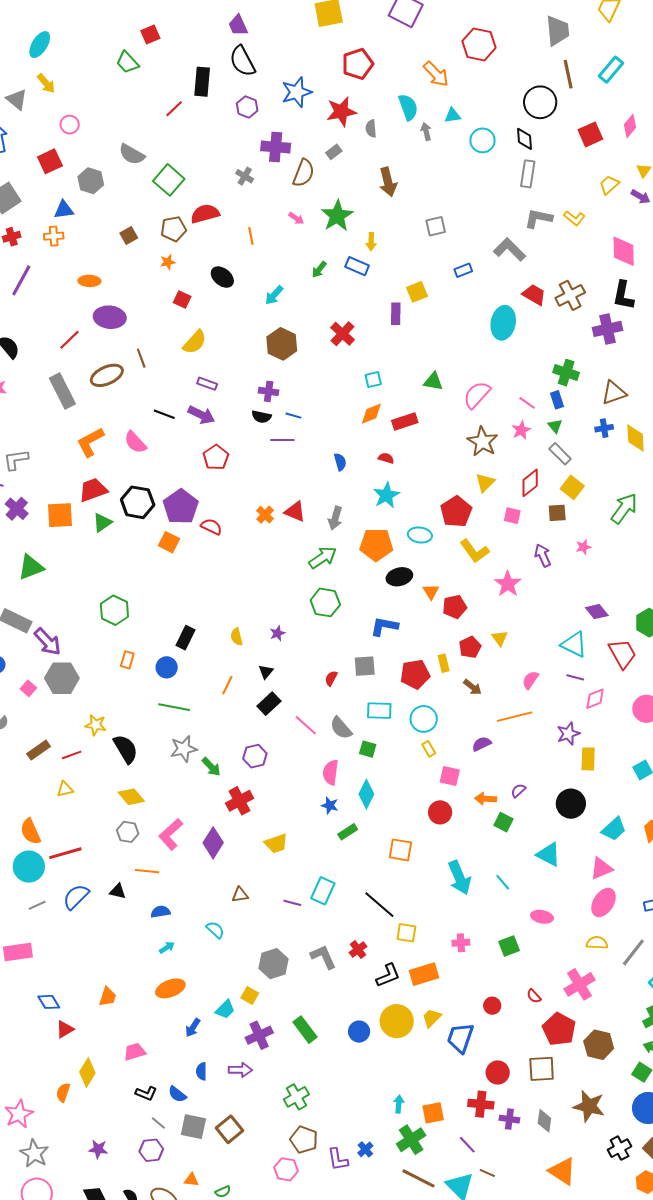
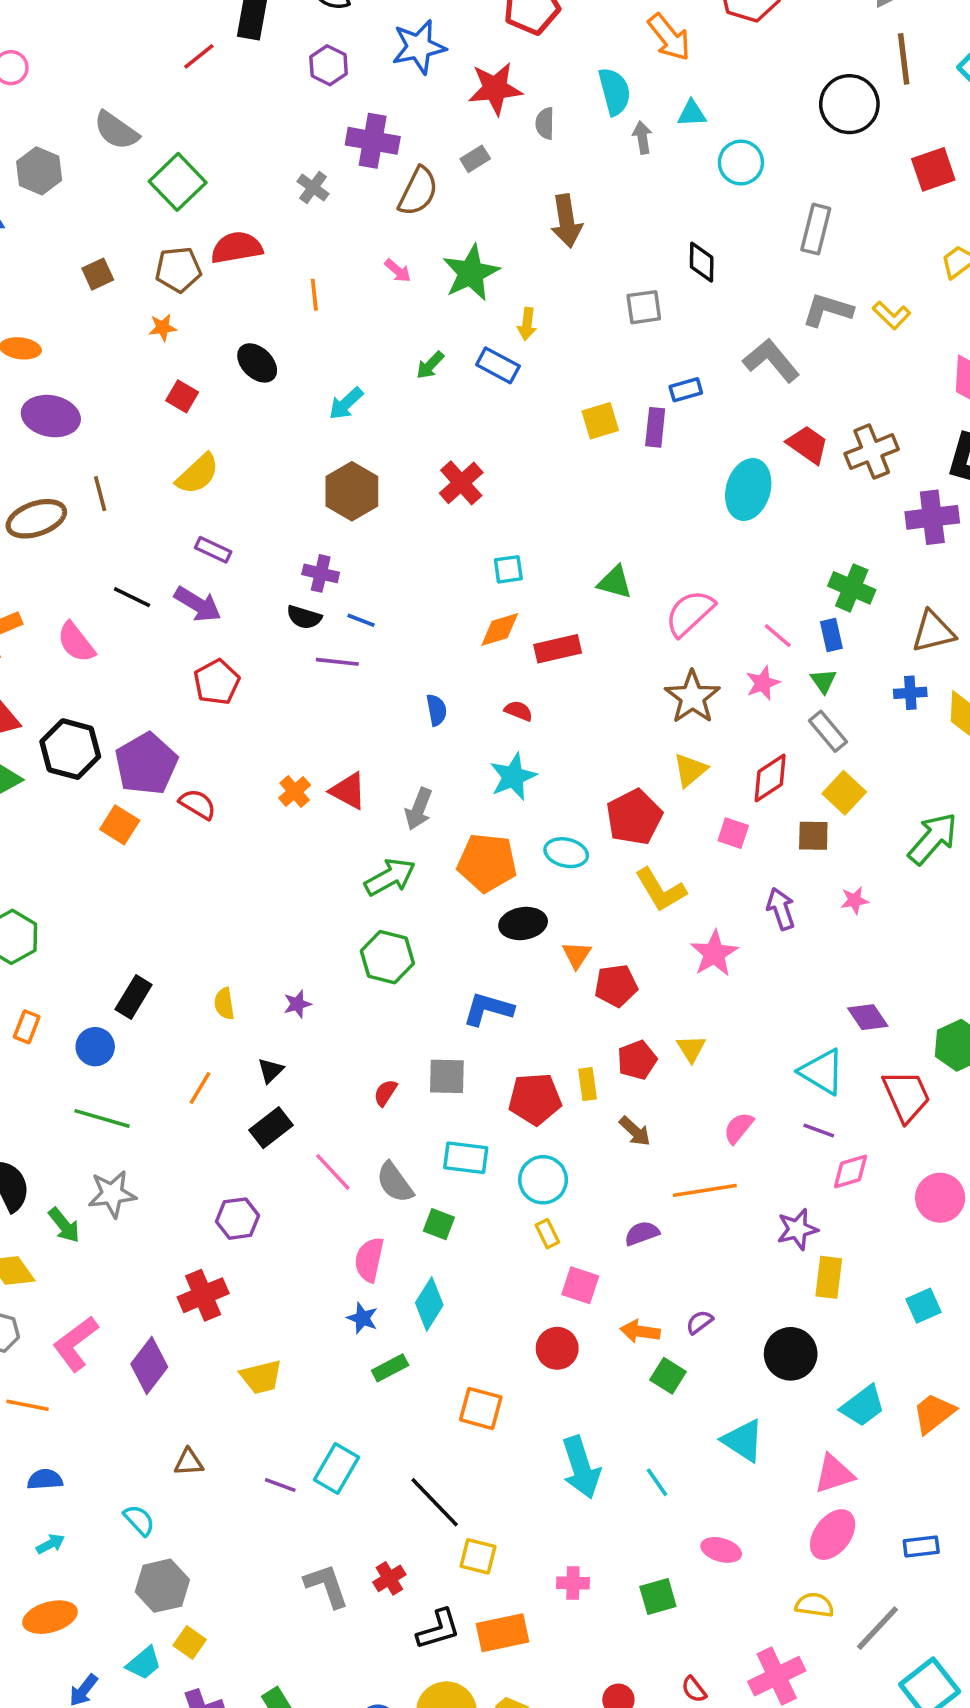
black diamond: (524, 139) -> (702, 262), moved
purple rectangle: (396, 314) -> (655, 427), moved
green arrow: (211, 767) -> (64, 1225), moved
gray hexagon: (274, 964) -> (162, 1586), moved

